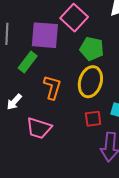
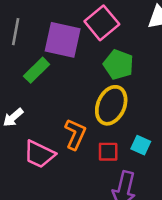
orange L-shape: (52, 87) -> (75, 134), moved

